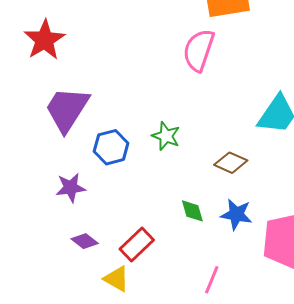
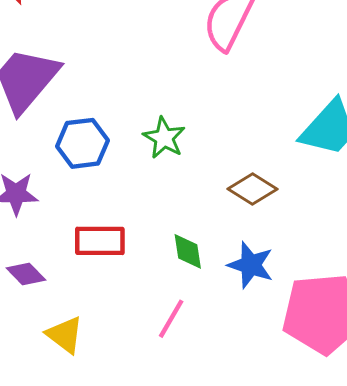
red rectangle: (137, 244) -> (100, 241), moved, turned 36
pink line: (212, 280) -> (171, 319), moved

